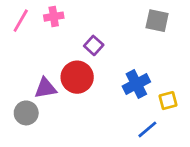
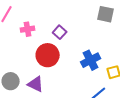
pink cross: (54, 17) -> (28, 29), moved
purple triangle: (45, 88) -> (36, 84), moved, turned 36

